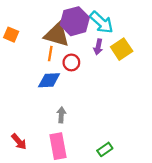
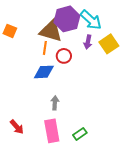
green rectangle: (105, 149) -> (80, 134), moved

